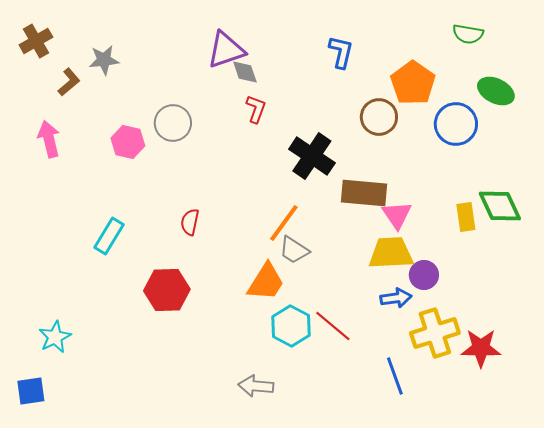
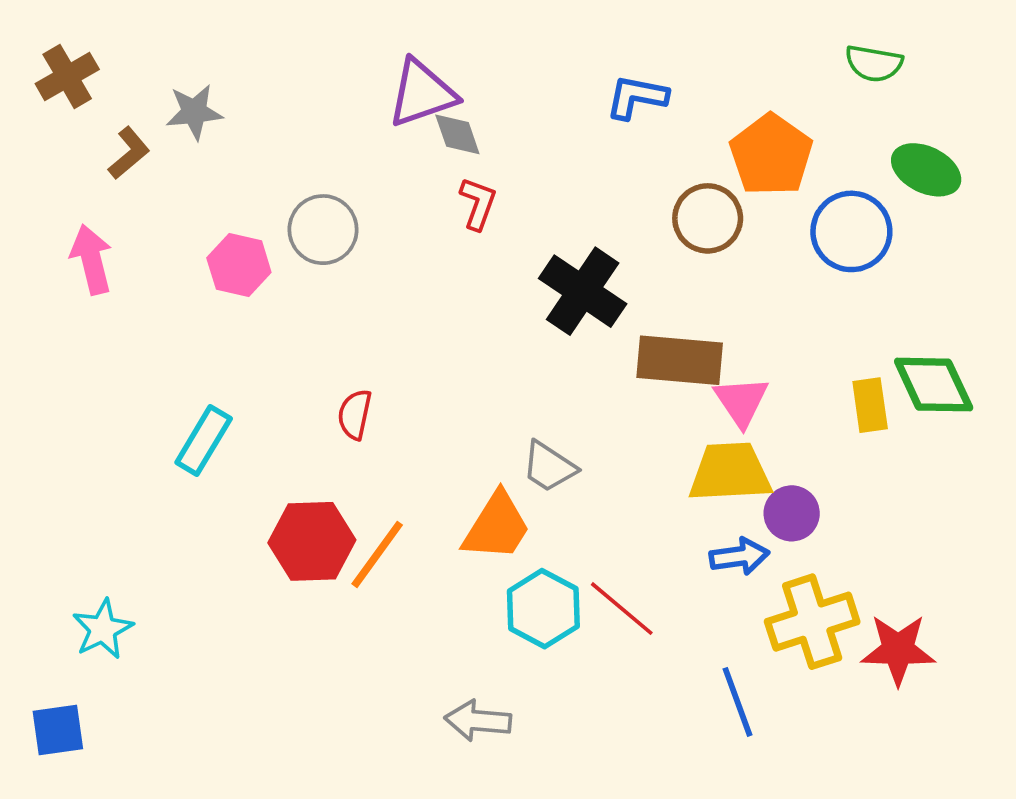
blue L-shape: (341, 52) -> (637, 97), turned -92
orange line: (284, 223) -> (377, 554), moved

